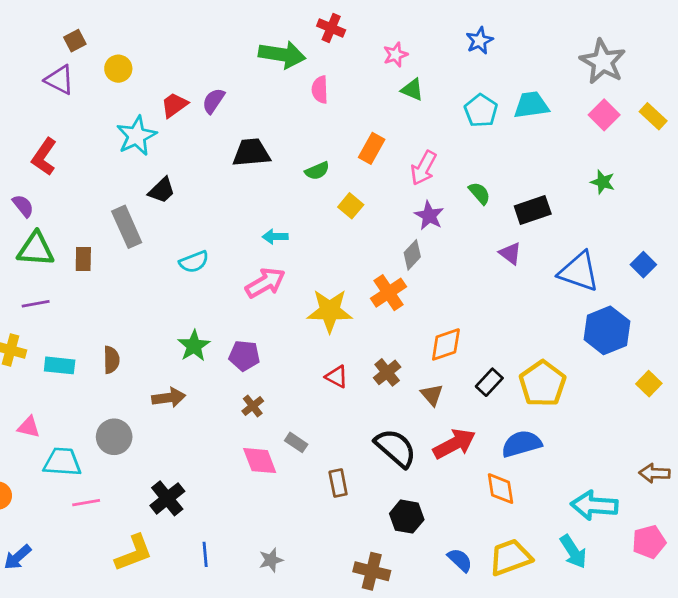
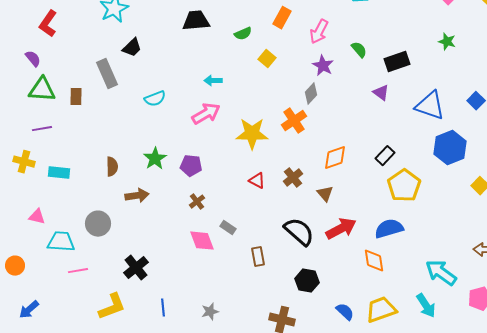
brown semicircle: (111, 360) -> (112, 167), moved
black rectangle: (489, 382) -> (385, 156), moved
cyan arrow: (594, 505) -> (441, 273), turned 32

